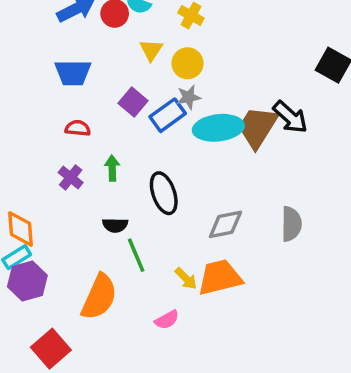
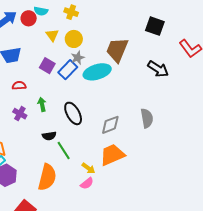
black arrow: (290, 117) -> (158, 69), moved
brown trapezoid: (258, 127) -> (117, 50), moved
yellow arrow: (186, 278) -> (88, 168), moved

